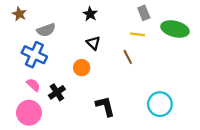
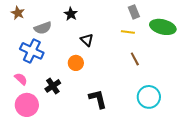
black star: (90, 14) -> (71, 14), moved
brown line: (128, 57) -> (135, 59), moved
pink semicircle: (33, 85) -> (21, 79), moved

